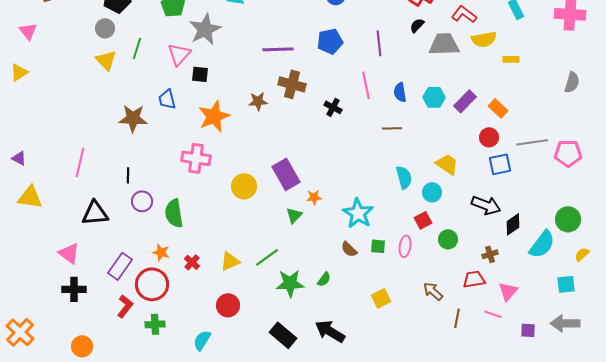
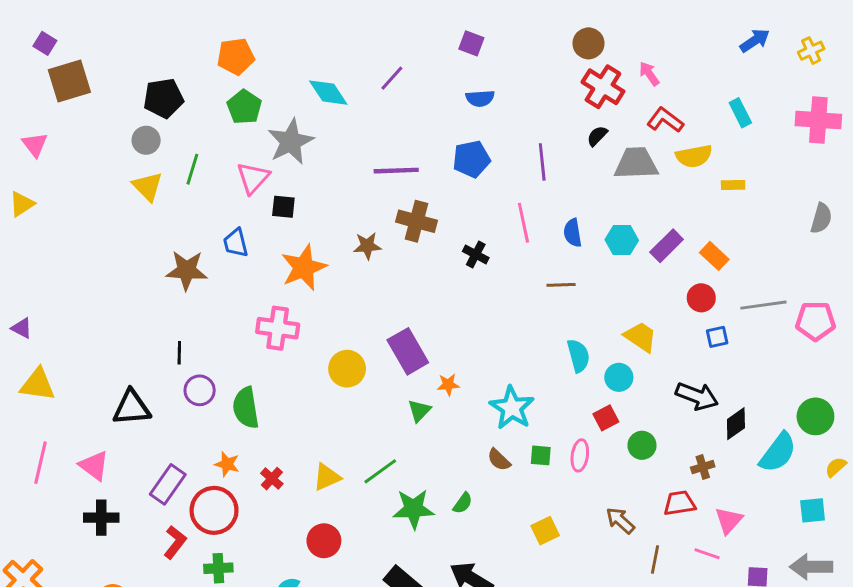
pink line: (80, 162) -> (41, 463), moved
blue square: (500, 164) -> (717, 337), size x0.7

